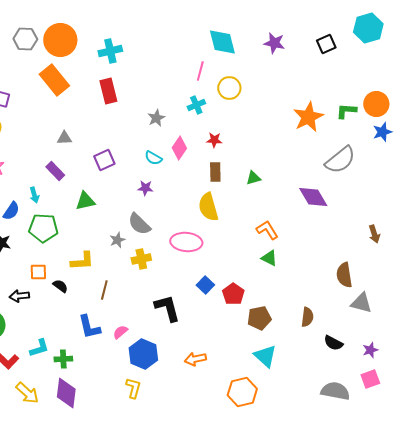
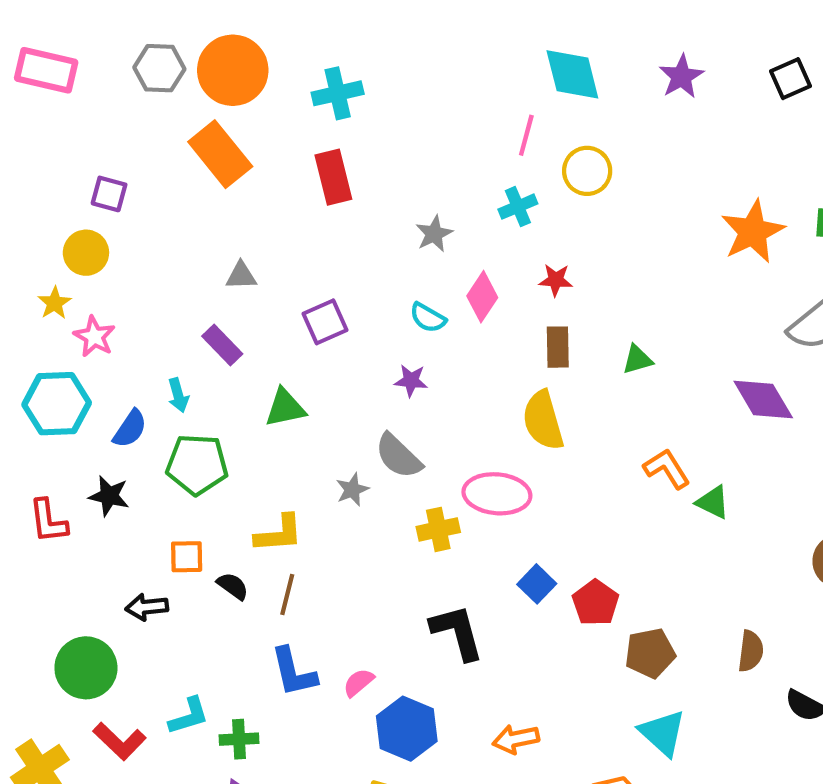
purple star: (274, 43) -> (681, 77), turned 30
green triangle: (269, 258) -> (713, 502), moved
yellow cross: (141, 259) -> (438, 529), moved
brown line: (104, 290) -> (287, 594), moved

